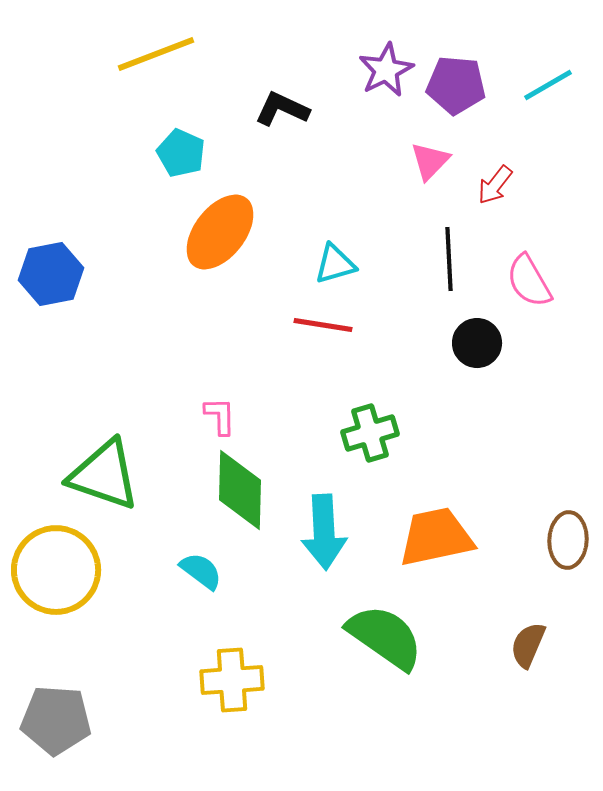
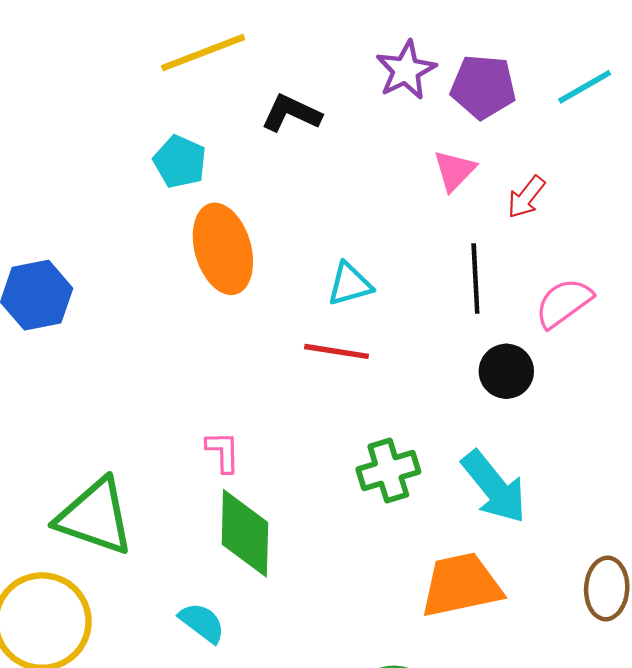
yellow line: (156, 54) -> (203, 53), moved
orange ellipse: (220, 232) -> (223, 249), turned -54
pink semicircle: (529, 281) -> (564, 303), turned 84
cyan arrow: (324, 532) -> (494, 487), moved, turned -36

